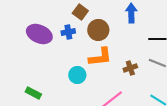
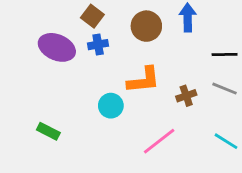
brown square: (80, 12) -> (92, 16), moved
brown circle: (98, 30) -> (146, 26), moved

